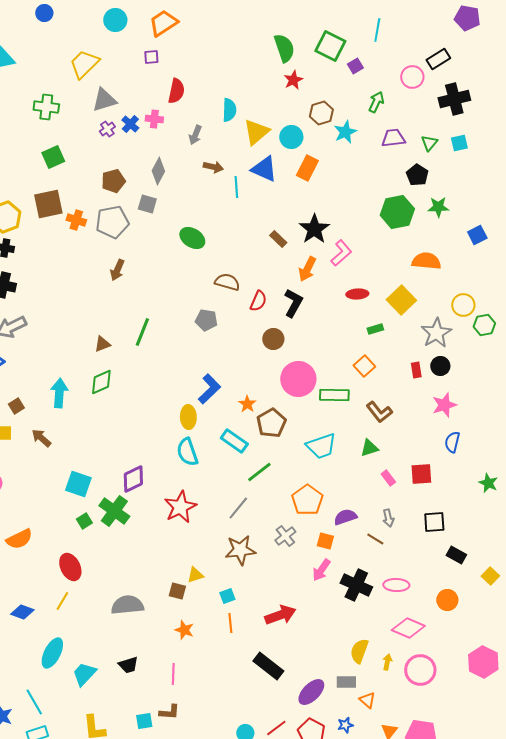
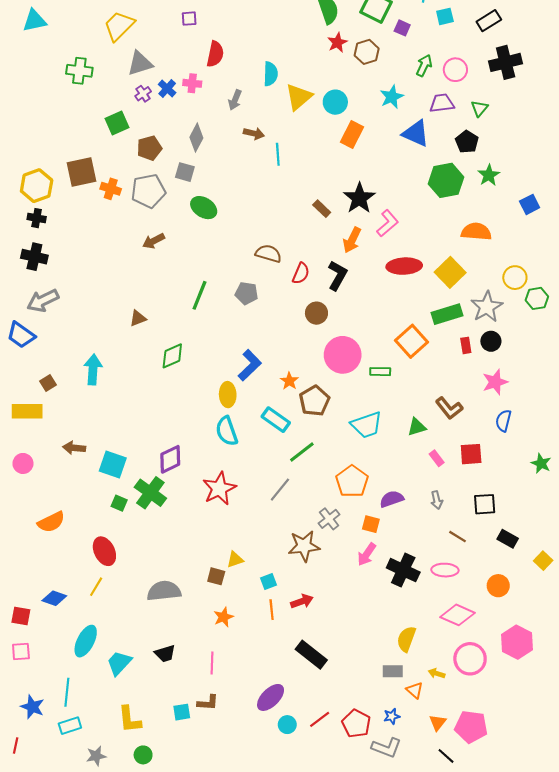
purple square: (355, 66) -> (402, 28), turned -35
pink circle: (412, 77) -> (455, 70), moved
brown hexagon: (321, 113) -> (367, 52), moved
cyan square: (459, 143) -> (445, 16), moved
green square: (53, 157) -> (117, 123), moved
blue triangle: (264, 169) -> (416, 133), moved
green star: (438, 207) -> (489, 175), turned -30
green ellipse: (192, 238) -> (204, 208), moved
brown arrow: (117, 270) -> (154, 241), turned 40
red ellipse: (357, 294) -> (404, 266), size x1.5
green rectangle: (375, 329) -> (447, 314), moved, size x1.8
green line: (142, 332) -> (200, 295), moved
orange square: (364, 366) -> (412, 341), size x1.4
green diamond: (101, 382) -> (172, 356), moved
green rectangle: (334, 395) -> (380, 372), size x0.7
brown L-shape: (379, 412) -> (449, 408), moved
brown arrow: (41, 438) -> (74, 448), moved, turned -35
green square: (84, 521) -> (119, 503), turned -35
brown line: (375, 539) -> (457, 537), moved
brown star: (240, 550) -> (304, 546), moved
red arrow: (280, 615) -> (302, 601), moved, size x0.7
orange star: (184, 630) -> (224, 617), turned 30
yellow arrow: (387, 662) -> (437, 673), moved, turned -84
pink hexagon: (483, 662) -> (517, 642), moved
purple ellipse: (311, 692) -> (271, 697), moved
cyan line: (34, 702) -> (67, 692), turned 36

